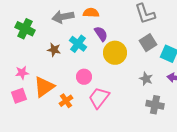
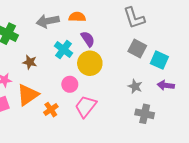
gray square: (148, 43) -> (137, 48), turned -30
brown star: (54, 50) -> (30, 62), moved
yellow circle: (115, 53) -> (90, 63), moved

